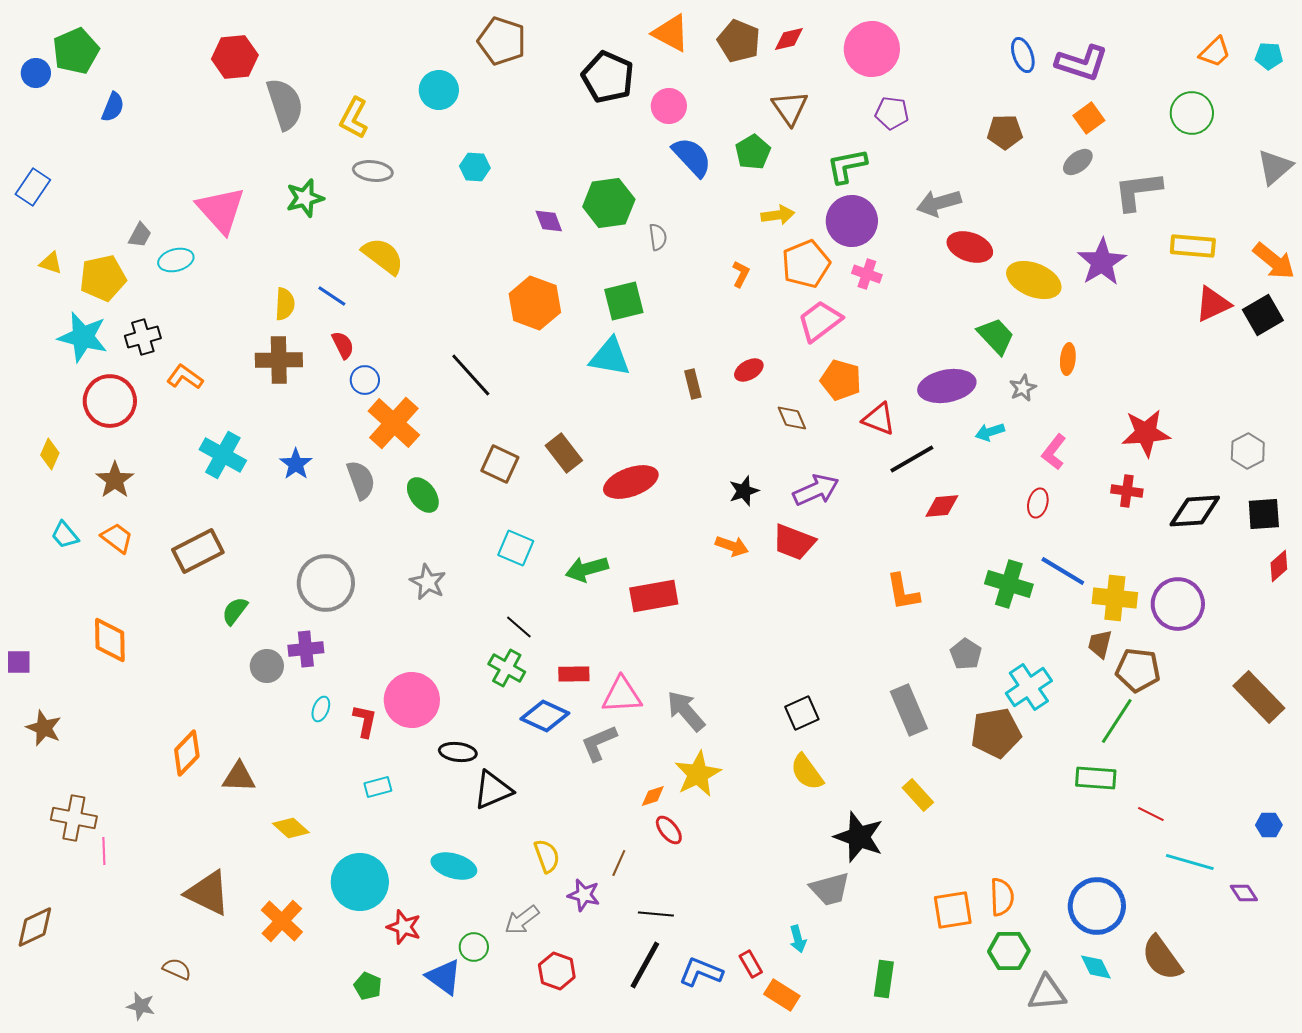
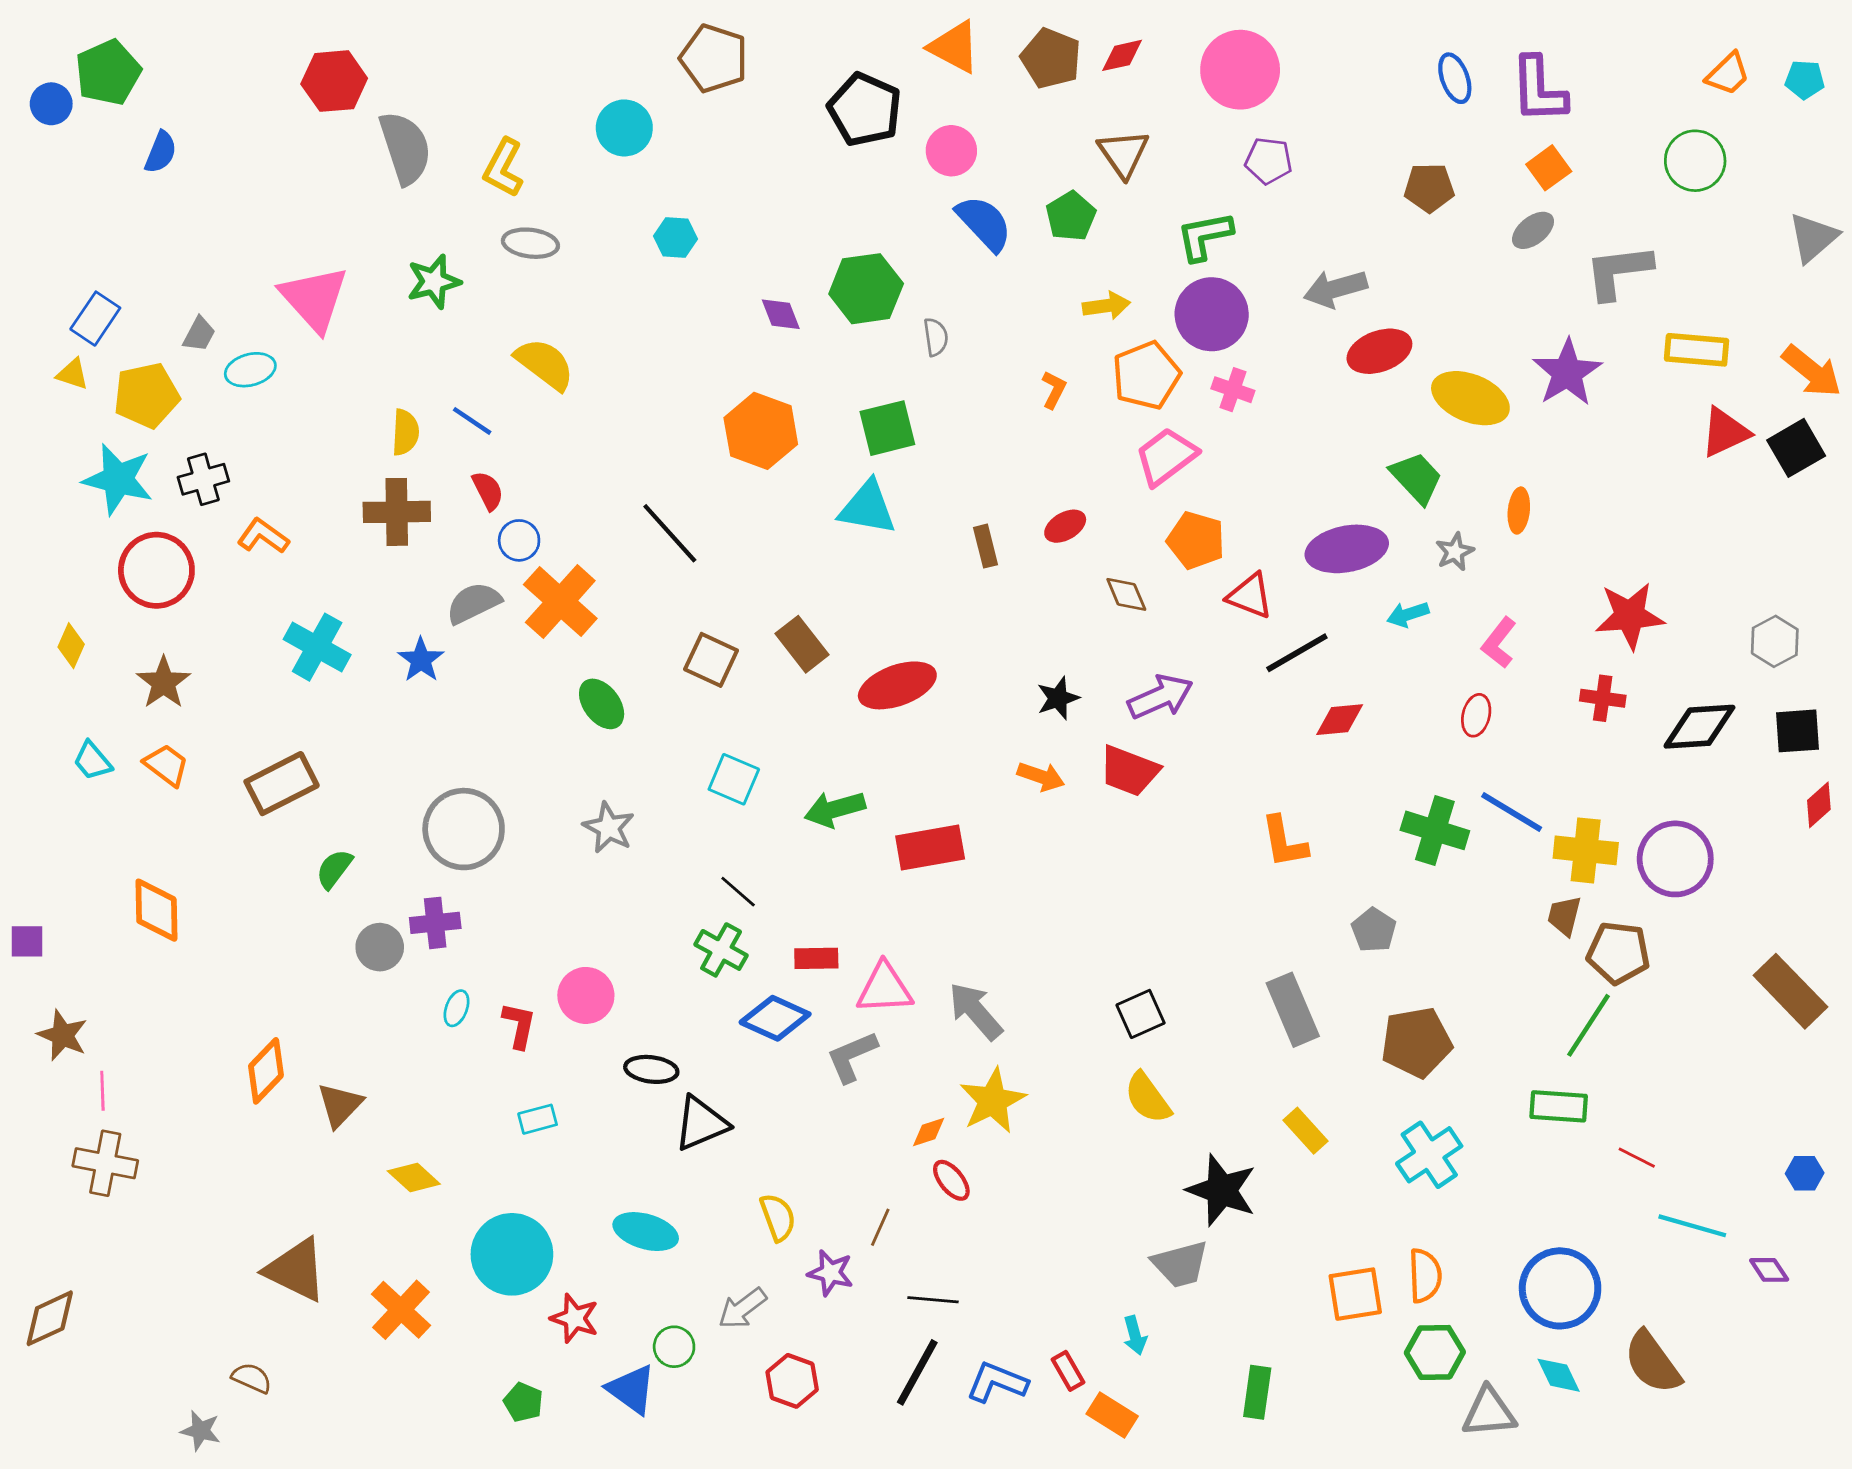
purple L-shape: (1082, 63) -> (1539, 90), turned 70
blue rectangle: (33, 187) -> (95, 319), moved
red ellipse: (970, 247) -> (1379, 351), turned -39
gray semicircle: (361, 480) -> (474, 603), moved, turned -96
cyan cross: (1029, 687) -> (1429, 1155), moved
pink circle: (412, 700) -> (586, 995), size x0.7
brown triangle: (239, 777) -> (340, 1105), turned -48
pink line: (104, 851) -> (102, 1091), moved

